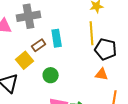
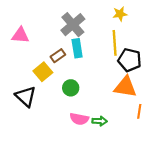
gray cross: (29, 16) -> (73, 25), moved, turned -30
orange triangle: (102, 74) -> (125, 87), size x1.6

